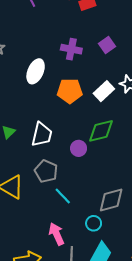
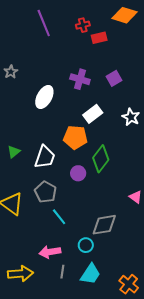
orange pentagon: (70, 91) -> (75, 137), moved
white rectangle: (104, 91) -> (93, 114), moved
green diamond: (101, 131) -> (101, 159), turned -44
pink arrow: (56, 234) -> (50, 252), turned -80

